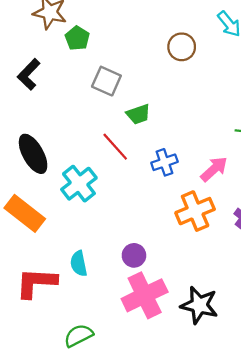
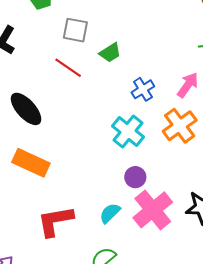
red line: (115, 147) -> (68, 68), moved
cyan cross: (79, 184) -> (128, 132), moved
cyan semicircle: (79, 264) -> (110, 213), moved, turned 70

